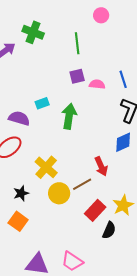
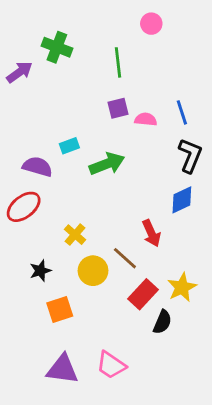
green arrow: (69, 116) -> (107, 164), turned 60
yellow cross: (46, 167) -> (75, 235), size x0.7
brown line: (82, 184) -> (125, 258), turned 72
orange square: (18, 221) -> (60, 310), moved, turned 36

